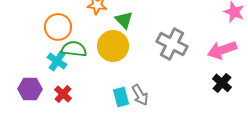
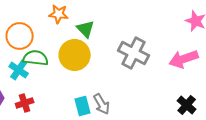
black cross: (222, 83) -> (187, 105), moved
red cross: (63, 94) -> (25, 103), turned 30

